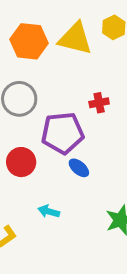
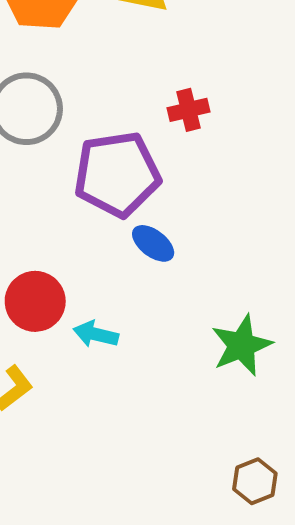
red circle: (21, 162) -> (35, 301), moved

